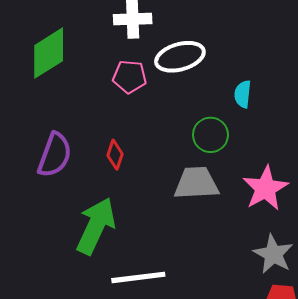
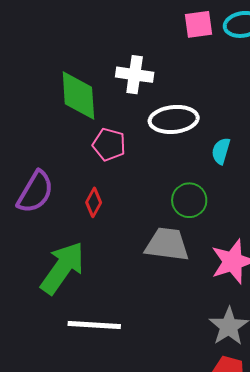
green diamond: (49, 53) -> (78, 96), moved, turned -72
pink pentagon: (130, 77) -> (109, 145), moved
cyan semicircle: (243, 94) -> (221, 151), moved

